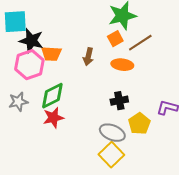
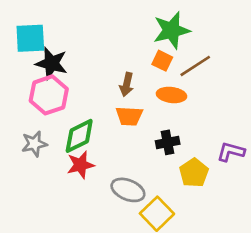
orange square: (115, 39) -> (162, 61), turned -35
orange trapezoid: (51, 54) -> (129, 116), moved
gray ellipse: (112, 133) -> (128, 190), moved

